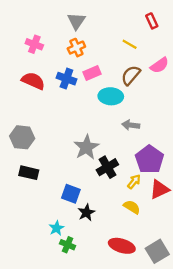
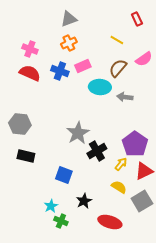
gray triangle: (76, 21) -> (69, 19), turned 36
pink cross: (34, 44) -> (30, 49), moved
gray arrow: (131, 125) -> (125, 97), moved
black star: (86, 213) -> (84, 201), moved
gray square: (157, 251) -> (142, 201), moved

